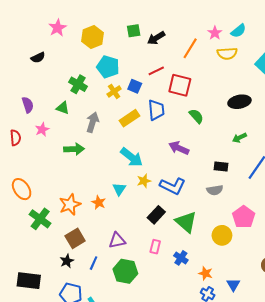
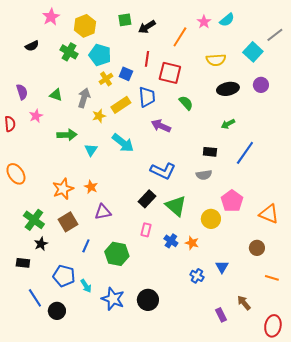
yellow semicircle: (227, 53) -> (216, 60), moved
red line: (156, 71) -> (147, 59), turned -56
green cross: (78, 84) -> (69, 52), moved
gray arrow: (92, 122) -> (84, 98), moved
purple arrow: (179, 148) -> (161, 126), moved
yellow star: (144, 181) -> (99, 116), moved
cyan triangle: (119, 189) -> (91, 150), moved
green cross: (40, 219) -> (34, 220), moved
purple triangle: (117, 240) -> (103, 212), moved
black star: (67, 261) -> (41, 244), moved
orange star: (206, 273) -> (192, 243), moved
black rectangle: (29, 281) -> (23, 263), size x0.6

